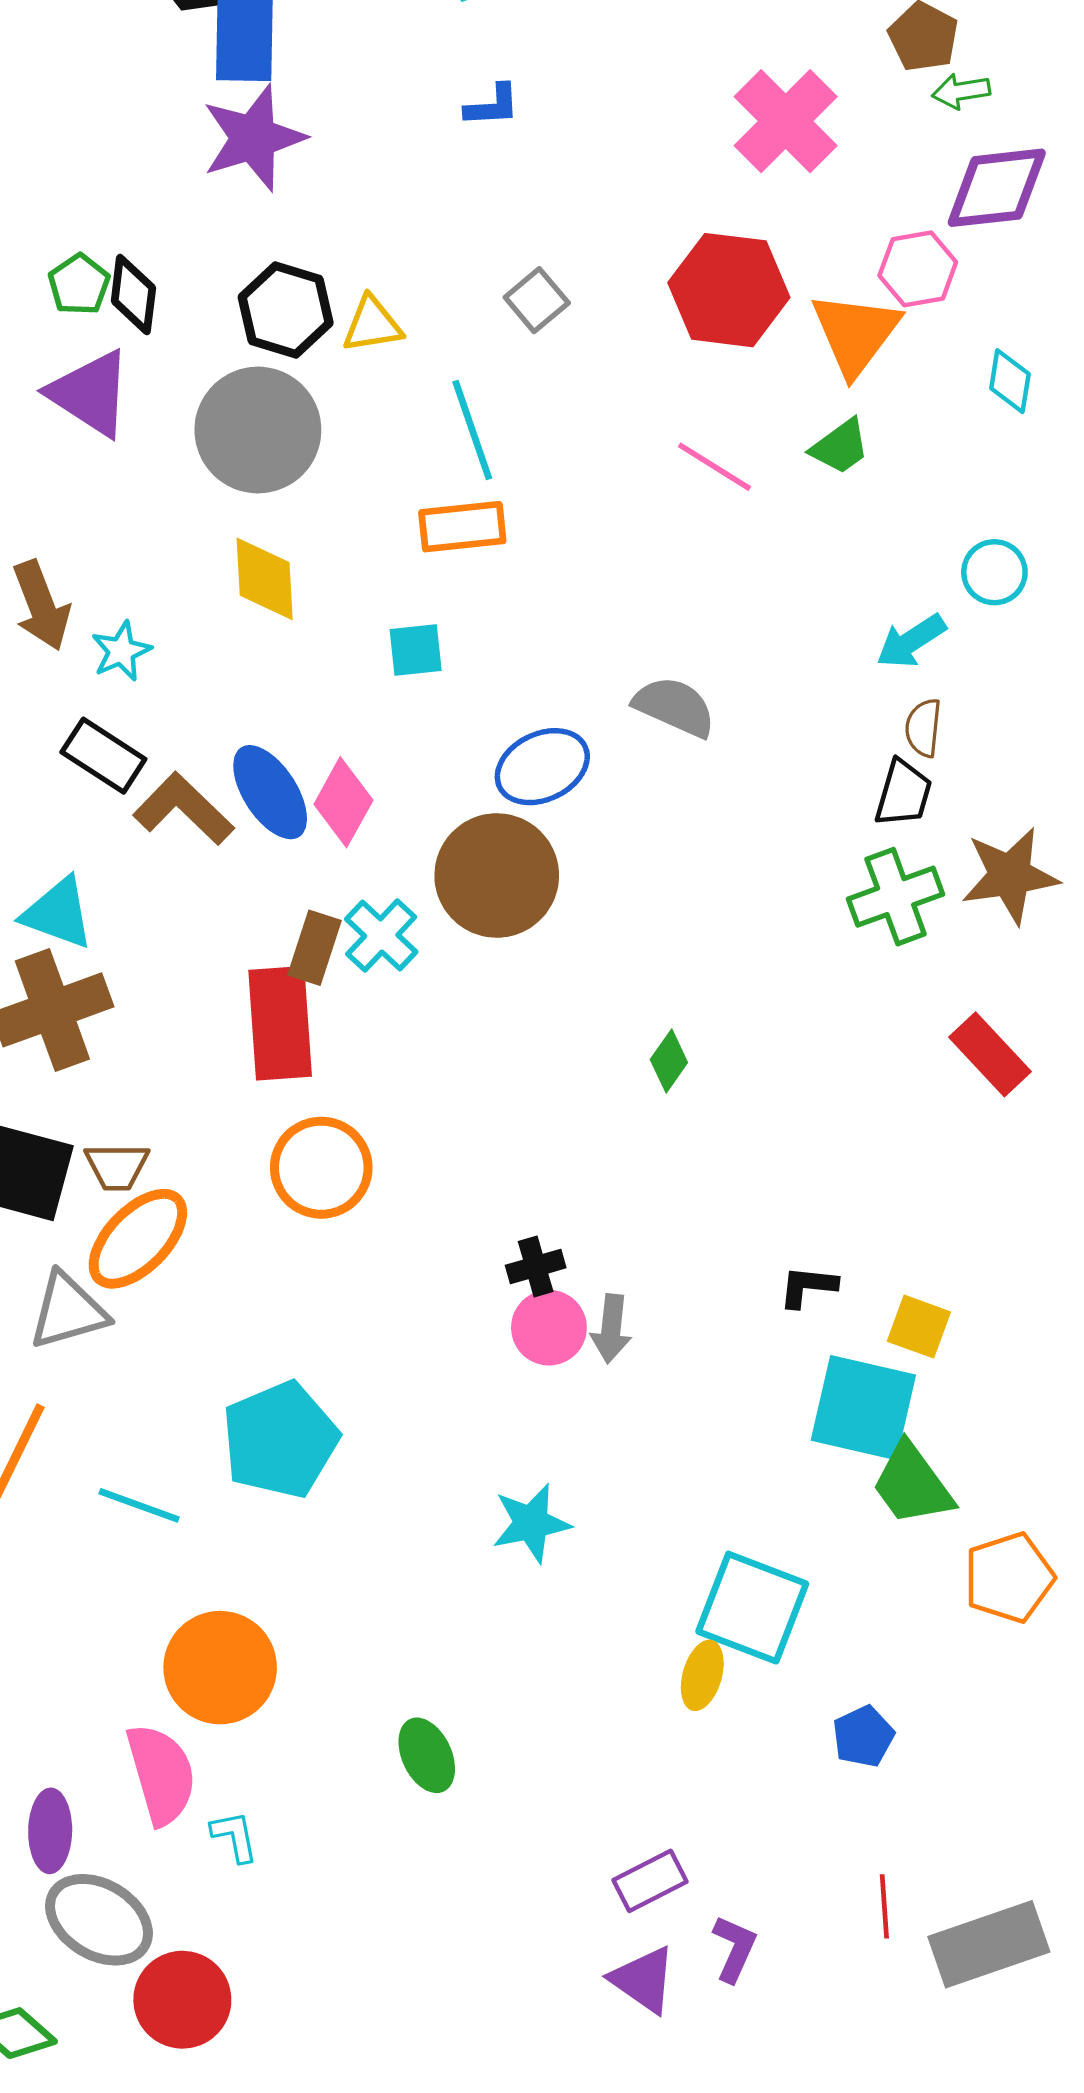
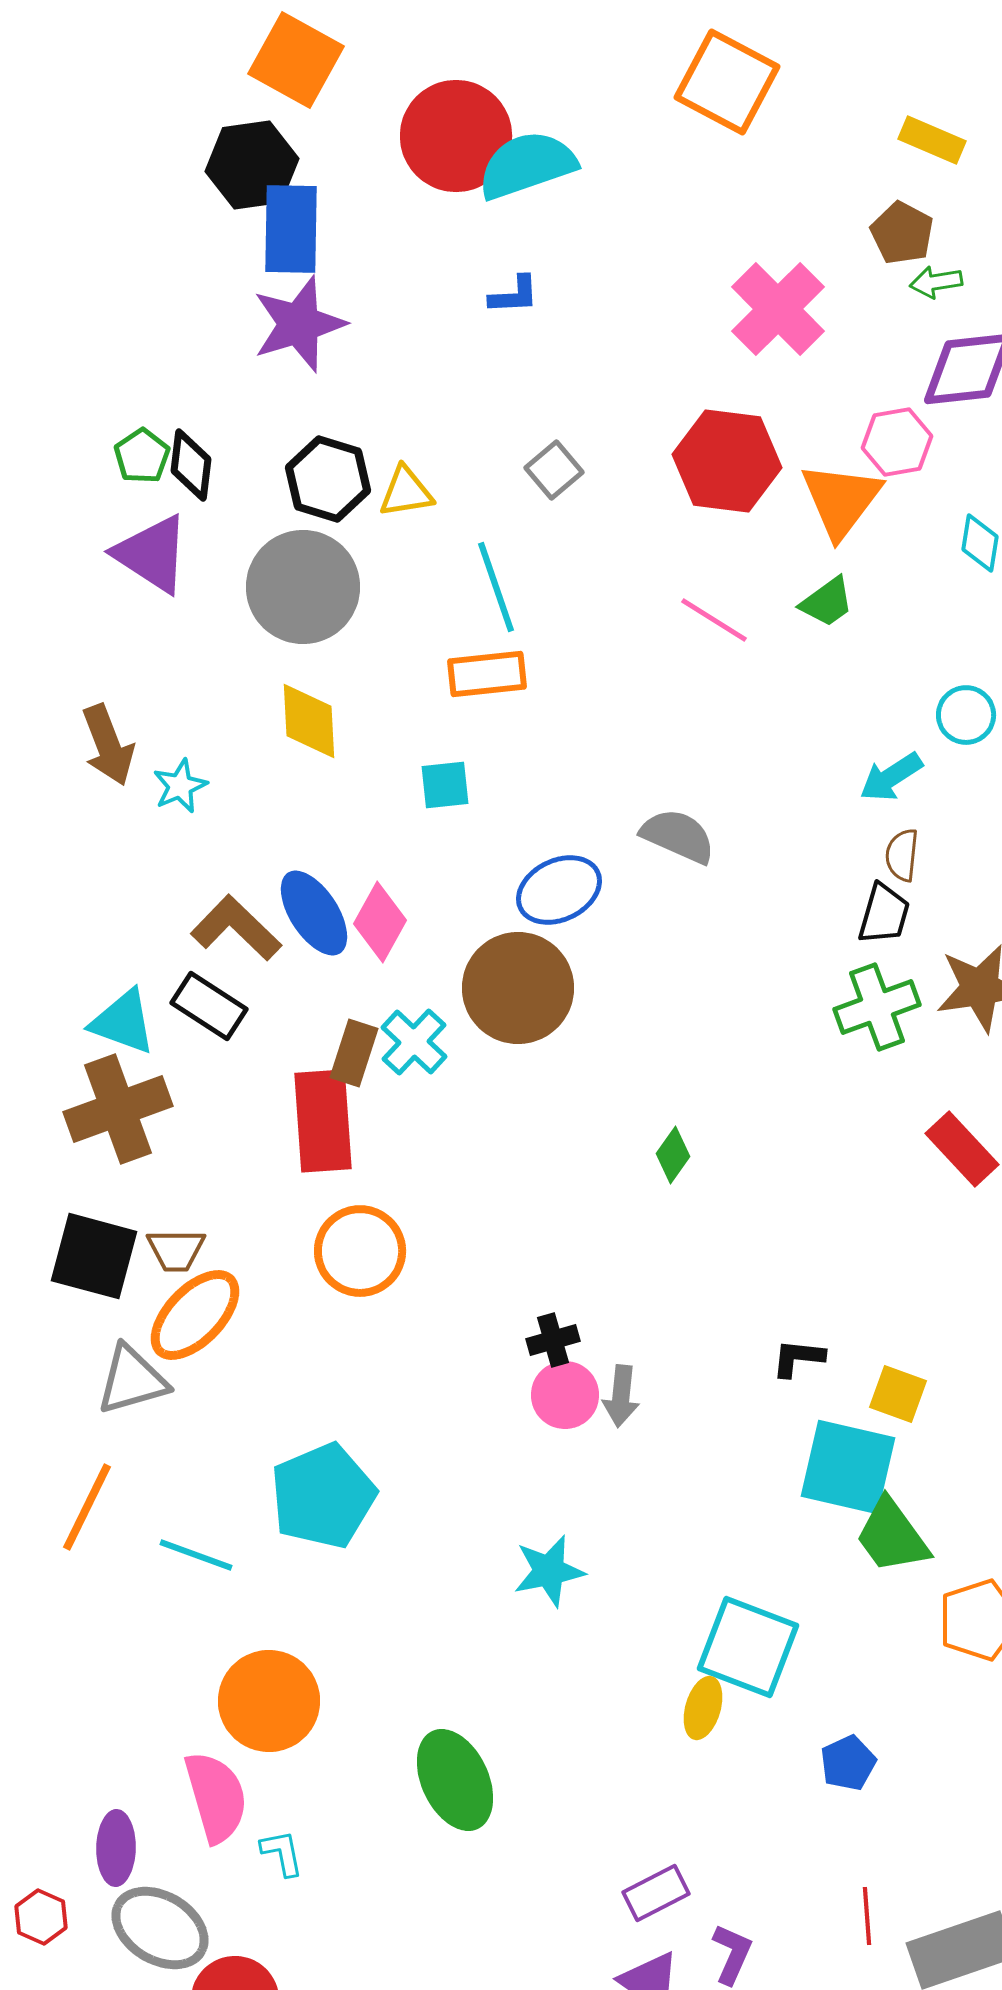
black rectangle: (103, 756) -> (209, 1006), moved
green ellipse: (427, 1755) -> (455, 1780), size x1.5

